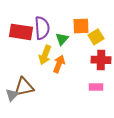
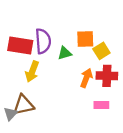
green triangle: (62, 39) -> (65, 53), turned 32
yellow arrow: (45, 55) -> (32, 71), moved
orange arrow: (59, 64) -> (86, 78), moved

